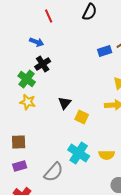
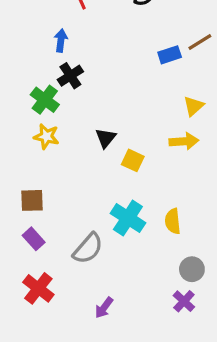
blue arrow: (37, 42) -> (61, 40), turned -104
yellow semicircle: (107, 155) -> (173, 221), turned 84
purple rectangle: (20, 166) -> (34, 239), turned 64

